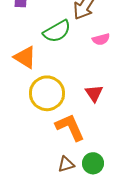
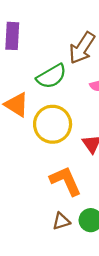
yellow circle: (47, 93) -> (53, 124), moved

